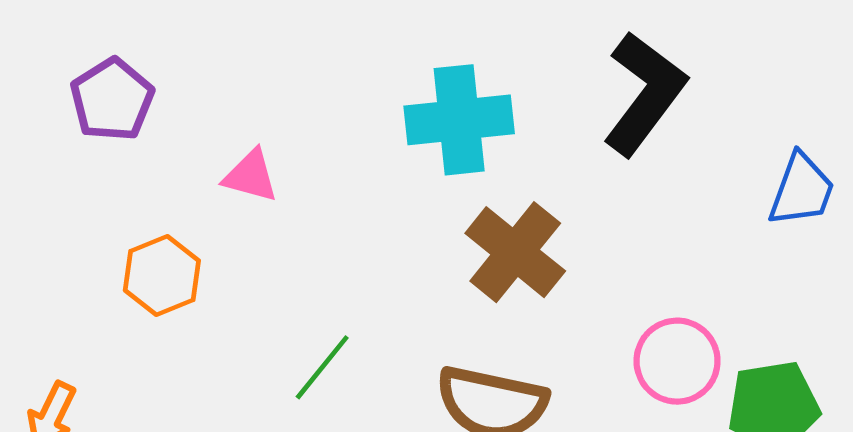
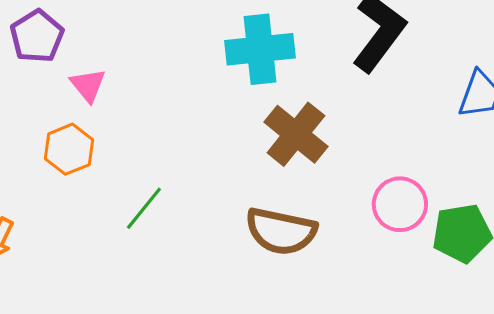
pink triangle: (251, 176) -> (88, 85), moved, turned 36
green line: (322, 367) -> (144, 208), moved

